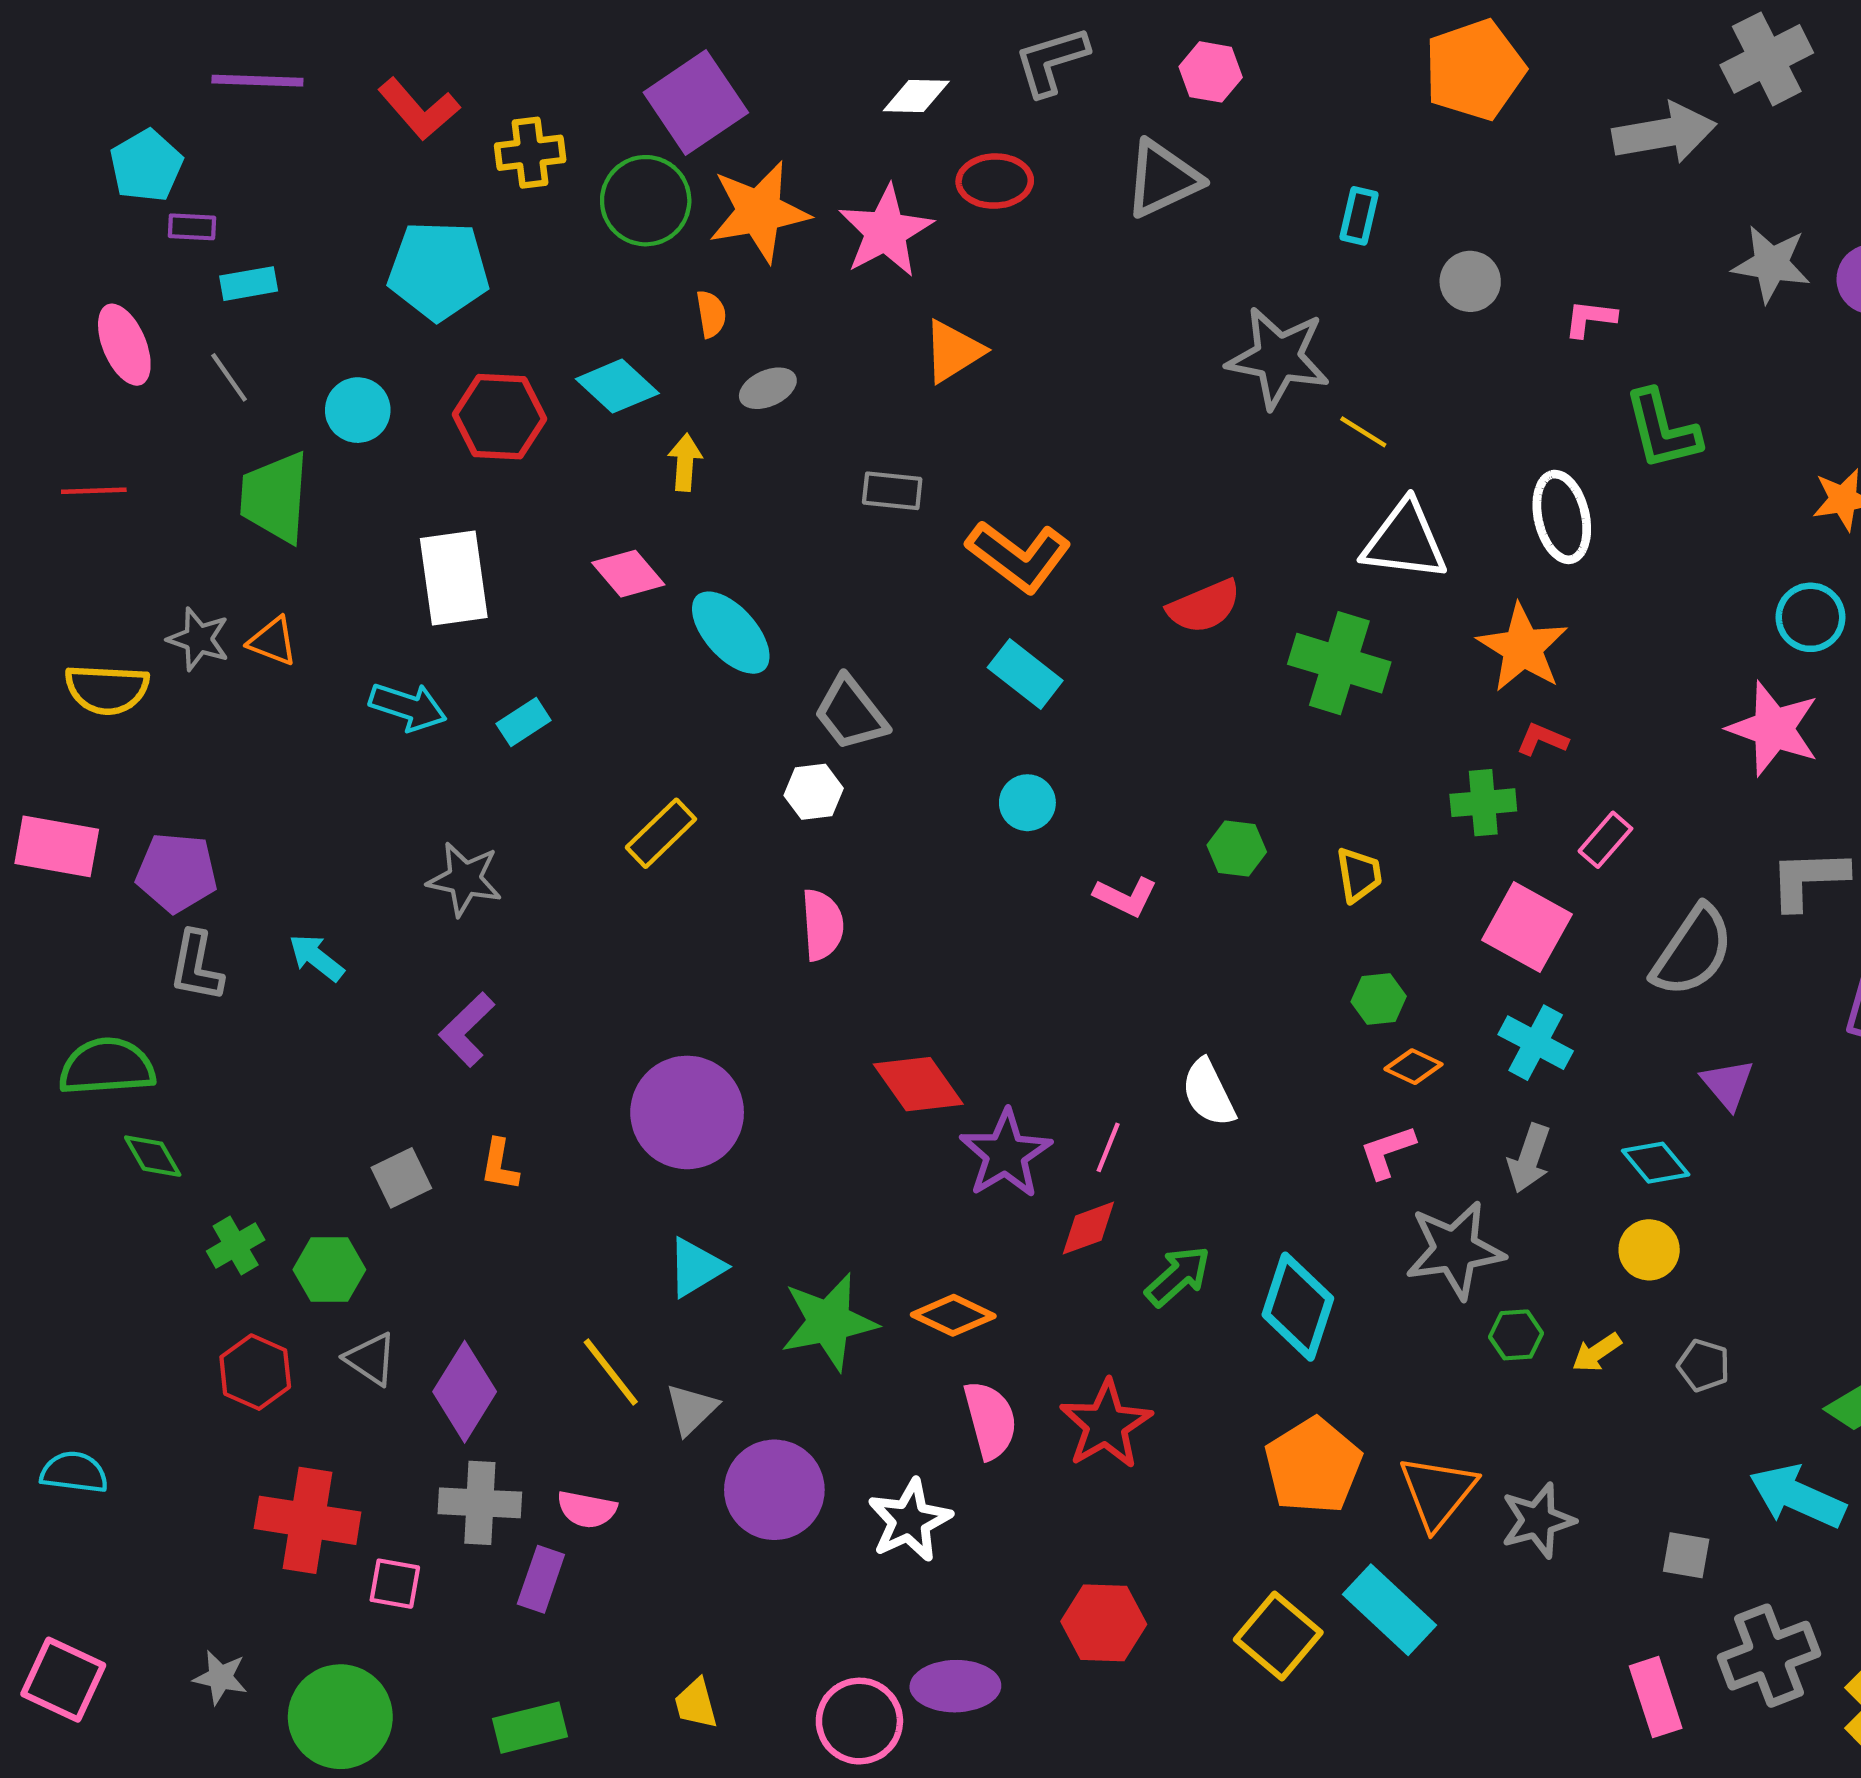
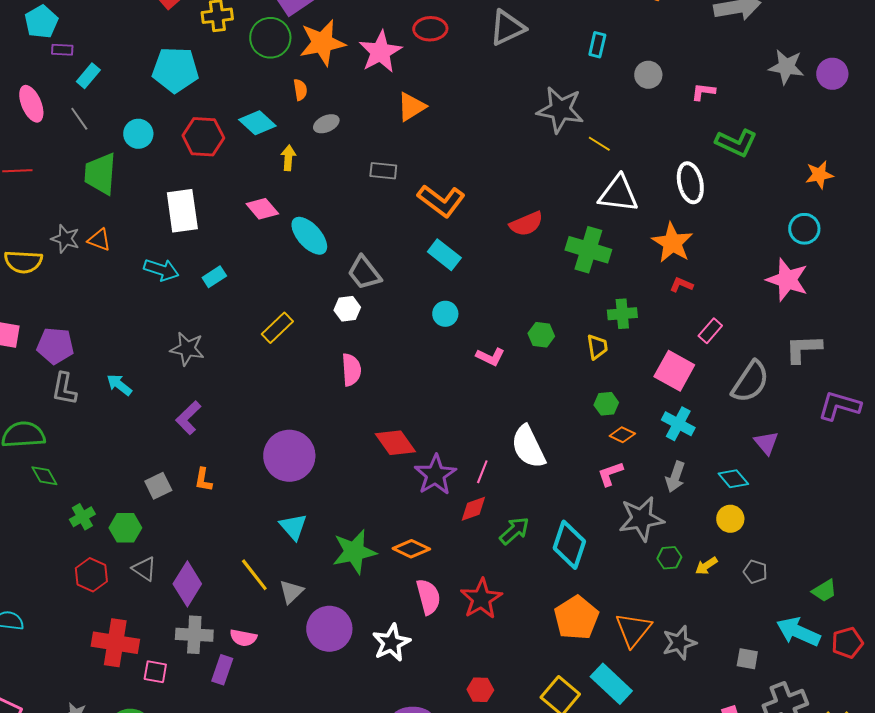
cyan rectangle: (249, 284) -> (88, 76), turned -40
green L-shape: (1662, 430) -> (736, 143), turned -51
green cross: (1483, 803) -> (622, 314), moved
white semicircle: (1208, 1093) -> (528, 447), size x1.4
cyan triangle: (696, 1267) -> (293, 527), turned -40
red hexagon: (1104, 1623) -> (480, 690), size x0.7

